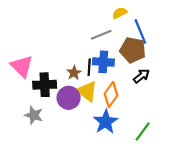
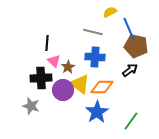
gray line: (101, 35) -> (93, 32), turned 36
brown pentagon: (133, 50) -> (136, 46), moved
pink triangle: (22, 66) -> (54, 61), moved, size x0.6
black line: (89, 67) -> (47, 43), moved
orange diamond: (111, 95) -> (102, 87), turned 55

